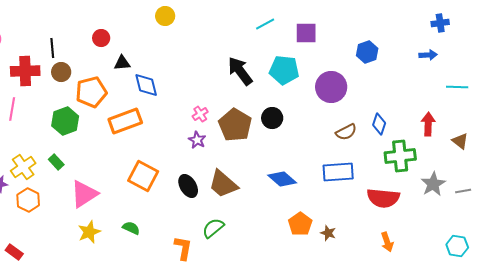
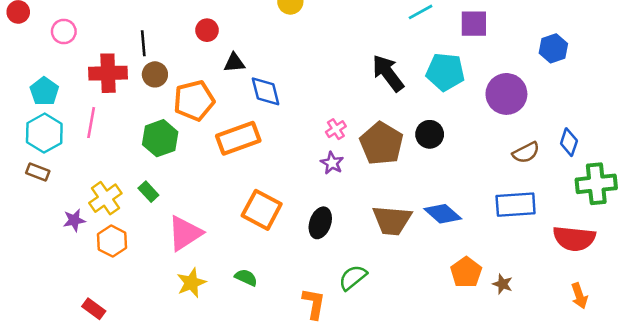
brown trapezoid: (223, 184) -> (392, 220), moved, turned -36
black ellipse: (188, 186) -> (320, 223), turned 50

